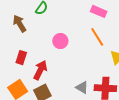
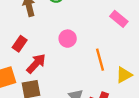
orange line: (97, 37) -> (100, 60), moved

